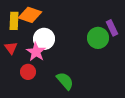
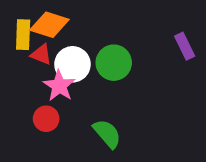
green circle: (98, 38) -> (114, 63), moved
red triangle: (11, 48) -> (41, 54), moved, turned -32

